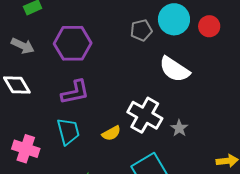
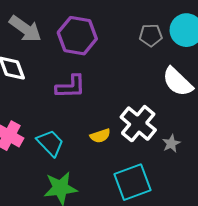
gray arrow: (23, 46) -> (25, 29), size x1.4
cyan trapezoid: (68, 131) -> (50, 143), moved, turned -40

